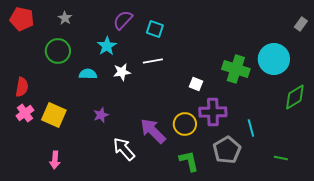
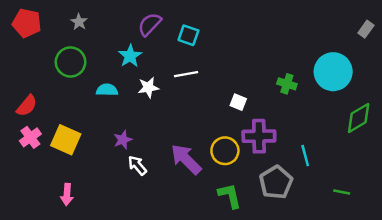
green cross: (236, 69) -> (287, 84), size x0.6
red semicircle: (22, 87) -> (27, 106), turned 30
white arrow: (124, 149) -> (137, 165), moved, size x0.7

